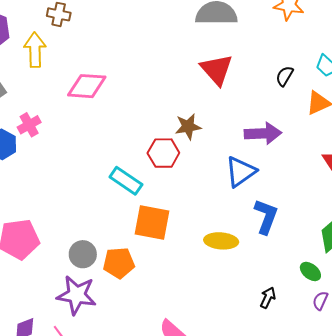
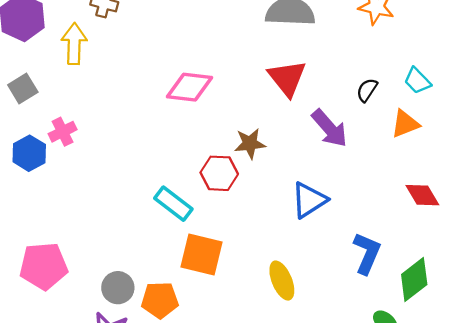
pink diamond: (87, 86) -> (189, 87), moved
purple arrow: (263, 133) -> (330, 128), moved, turned 48
blue L-shape: (266, 216) -> (367, 253), moved
yellow ellipse: (221, 241) -> (282, 281), turned 60

